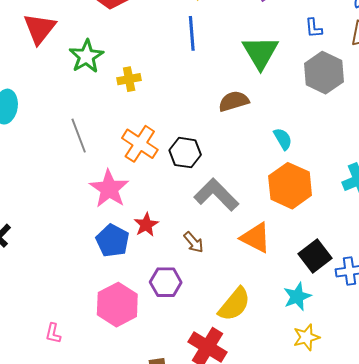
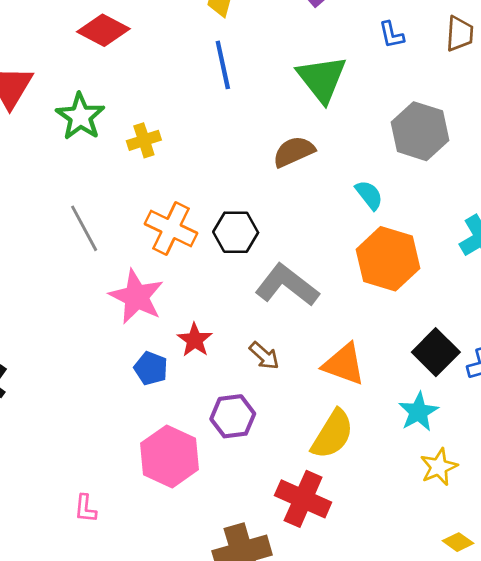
gray hexagon: (324, 73) -> (420, 131), moved
orange triangle: (256, 238) -> (344, 364), moved
blue pentagon: (113, 241) -> (151, 368), size x0.7

